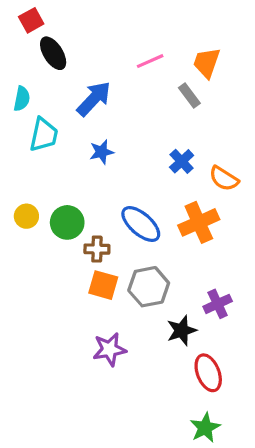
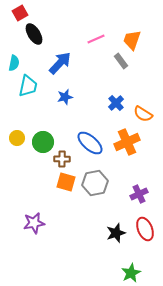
black star: (182, 331) -> (116, 233), moved
purple star: (109, 349) -> (34, 223), moved
red ellipse: (208, 373) -> (145, 229), moved

